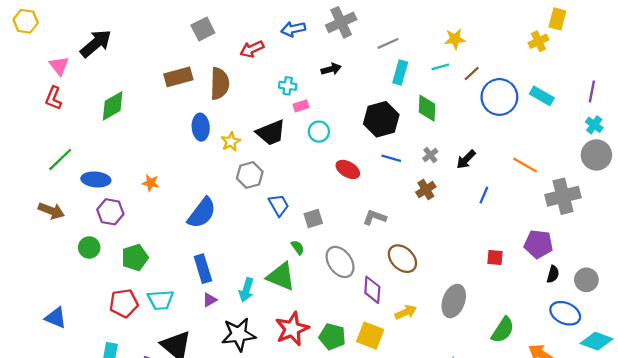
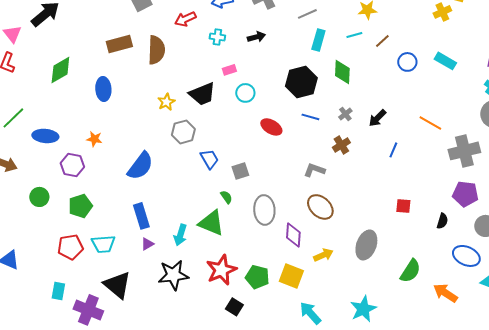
cyan cross: (288, 86) -> (217, 37), moved
blue circle: (499, 97) -> (407, 62), size x0.6
blue ellipse: (201, 127) -> (103, 89), moved
purple hexagon: (110, 212) -> (72, 165), moved
gray L-shape: (375, 217) -> (314, 170), moved
purple pentagon: (538, 244) -> (465, 194), moved
gray ellipse: (340, 262) -> (264, 210), turned 32
black semicircle: (553, 274) -> (442, 221), moved

